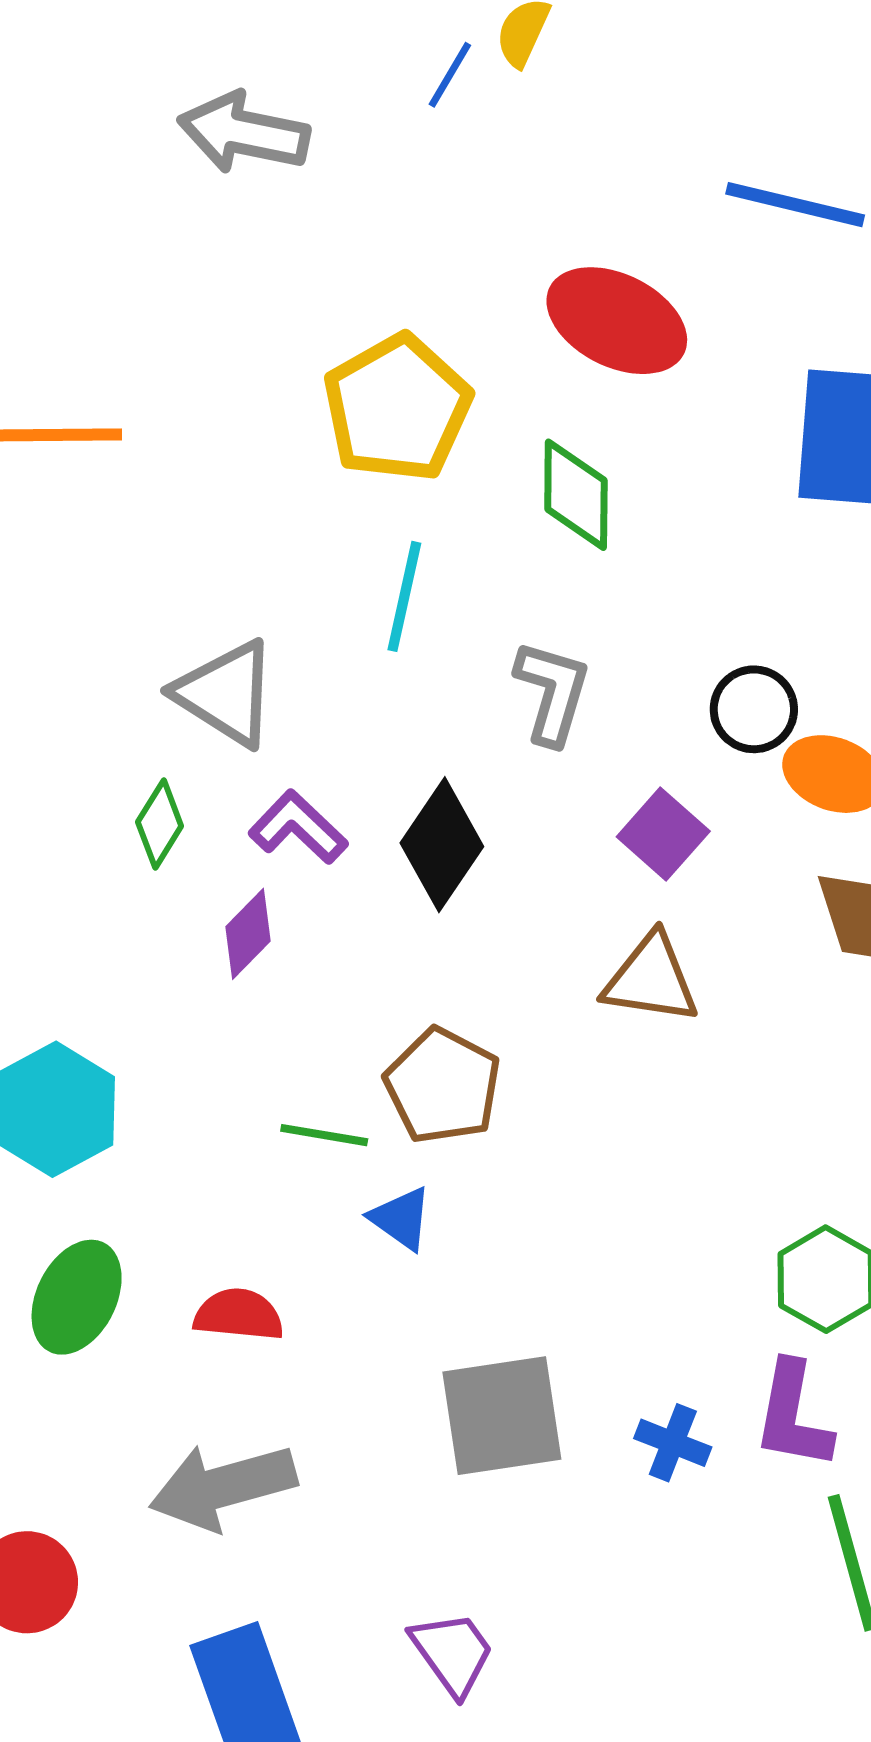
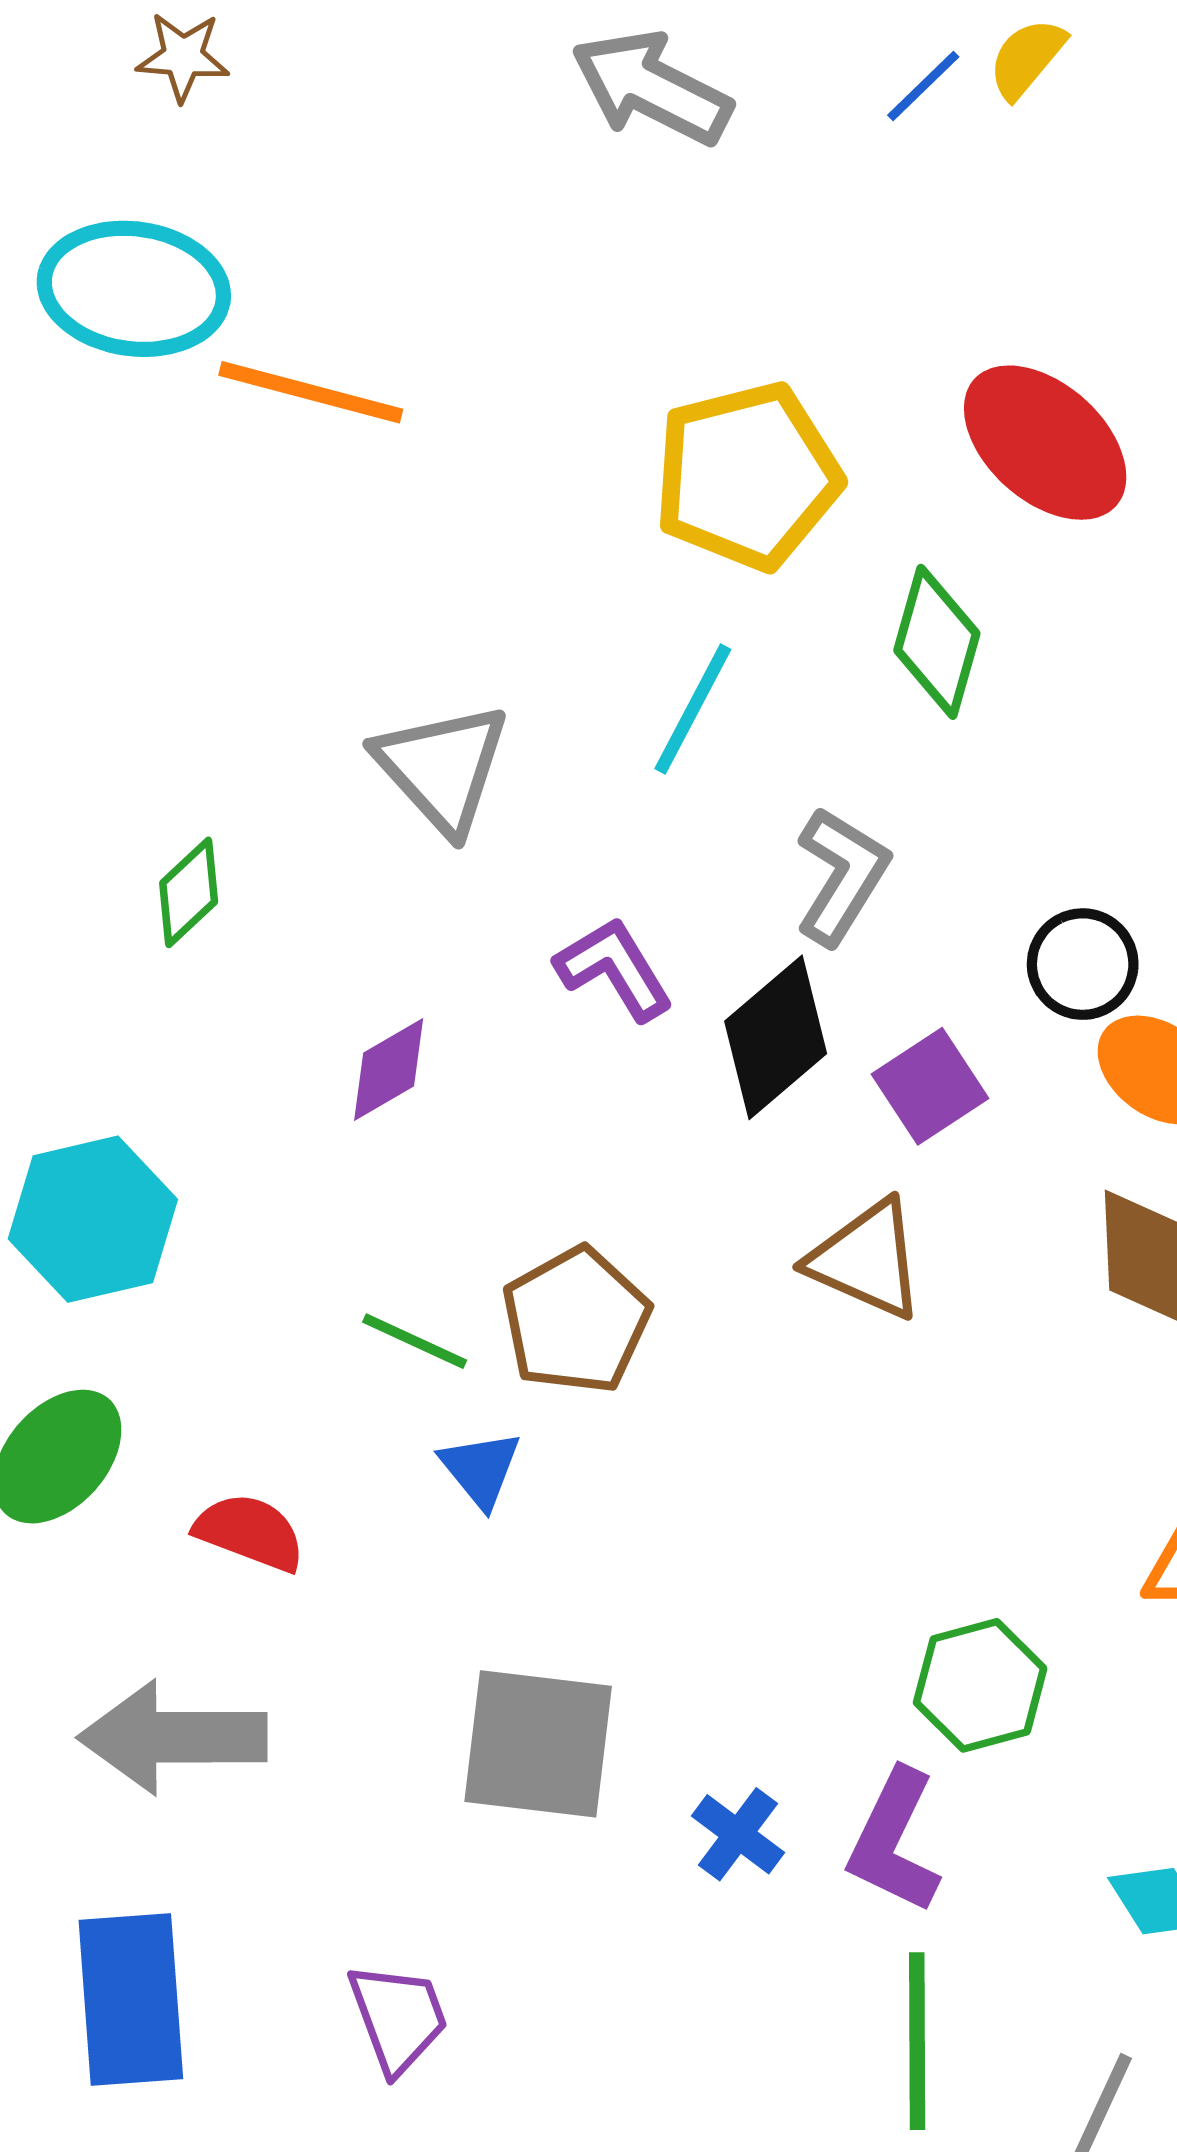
green diamond: (160, 824) -> (189, 892), moved
purple L-shape: (298, 827) -> (614, 969), moved
black diamond: (442, 845) -> (776, 1037), moved

